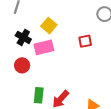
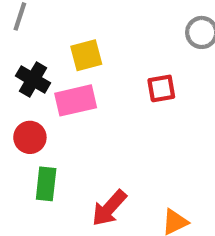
yellow square: (49, 26) -> (86, 55), turned 35
green rectangle: (39, 95) -> (46, 184), moved

